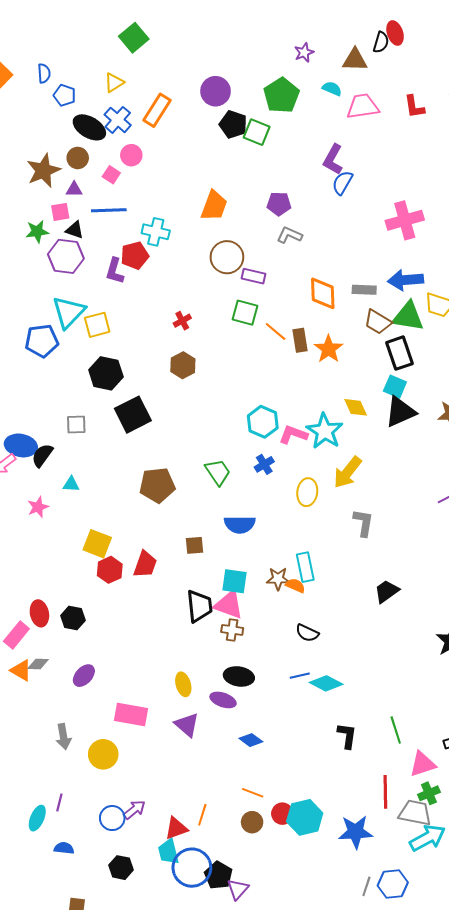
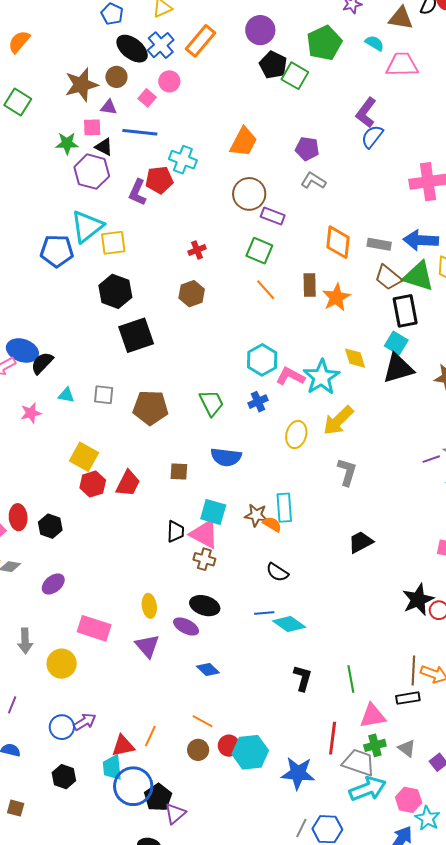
orange line: (276, 331) -> (266, 290), moved
gray square: (76, 424) -> (104, 395), moved
black trapezoid: (199, 606) -> (176, 531), size x0.7

